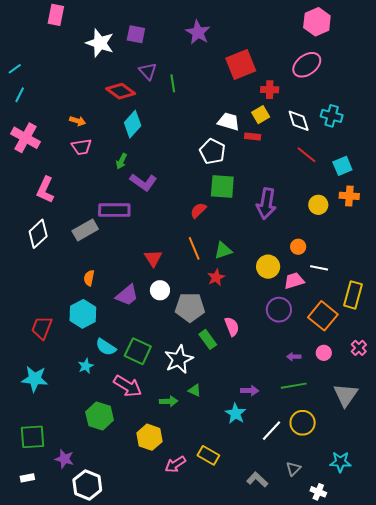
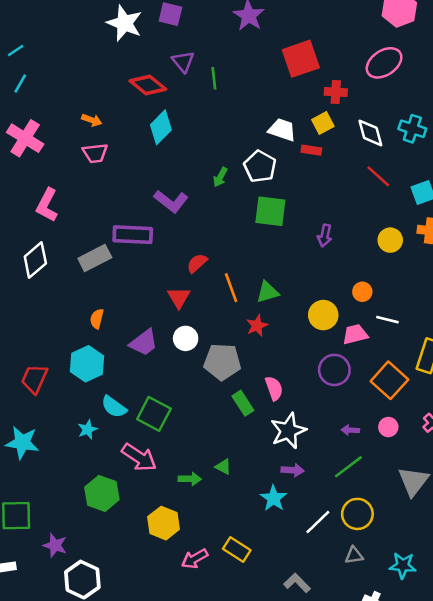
green arrow: (121, 161) -> (220, 177), moved
purple arrow: (266, 204) -> (325, 236), size x0.6
red semicircle: (198, 210) -> (197, 263), moved
white star: (179, 359) -> (288, 431), moved
green line: (294, 386) -> (348, 467), turned -30
gray triangle: (293, 469) -> (354, 555), moved, turned 35

